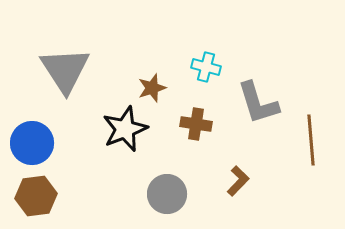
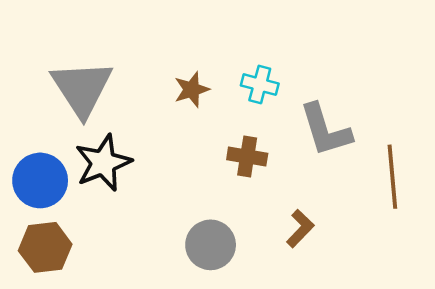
brown star: (152, 88) -> (192, 90), moved
black star: (125, 129) -> (103, 163), moved

